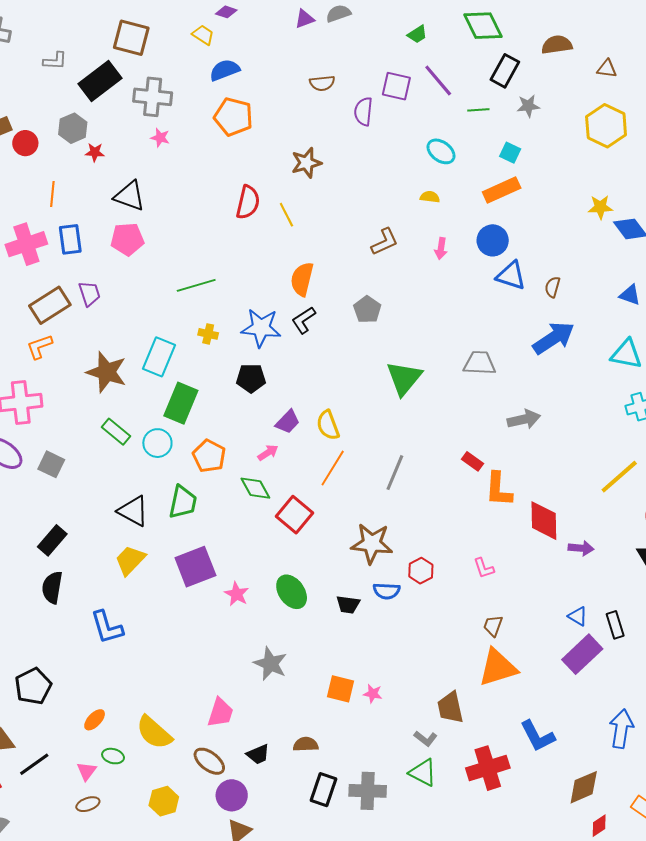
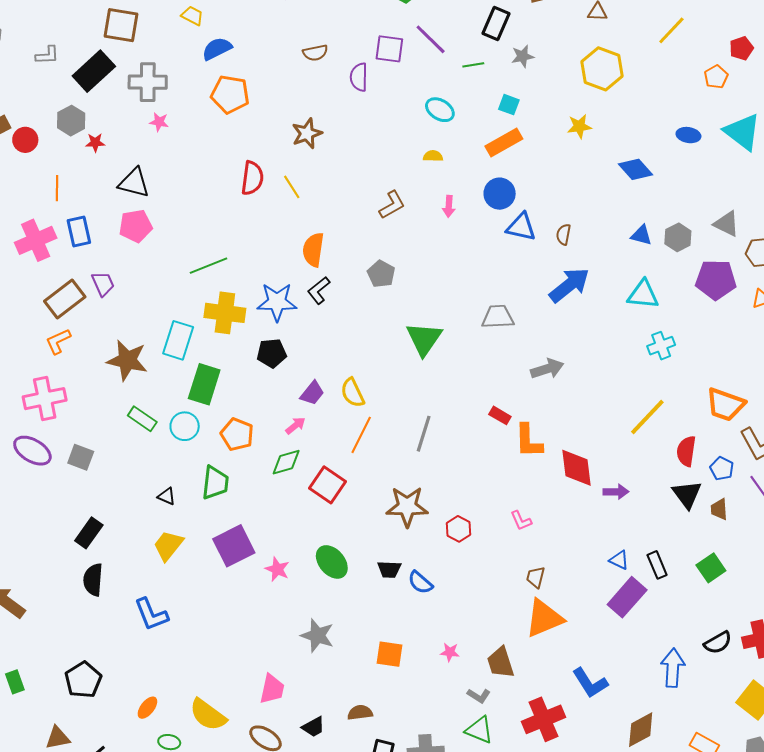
yellow star: (600, 207) -> (579, 126), moved
yellow cross: (208, 334) -> (225, 313), size x2.0
green diamond: (255, 488) -> (286, 462), turned -72
black triangle: (133, 511) -> (167, 496), size x0.6
blue semicircle: (387, 591) -> (420, 582), moved, turned 44
pink star: (373, 694) -> (450, 652), moved

